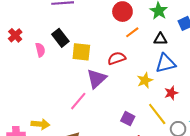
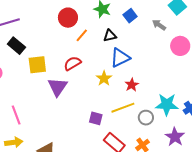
black rectangle: (60, 38) -> (16, 46), moved
pink line: (78, 101) -> (16, 115), moved, turned -48
yellow line: (157, 114) -> (123, 108), turned -60

